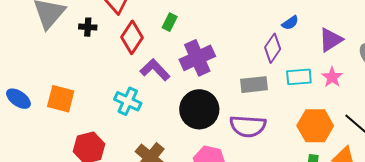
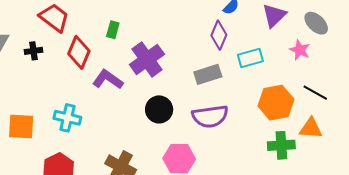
pink star: (332, 77) -> (300, 50), moved
cyan cross: (128, 101) -> (67, 118), moved
black circle: (199, 109) -> (159, 109), size x0.7

